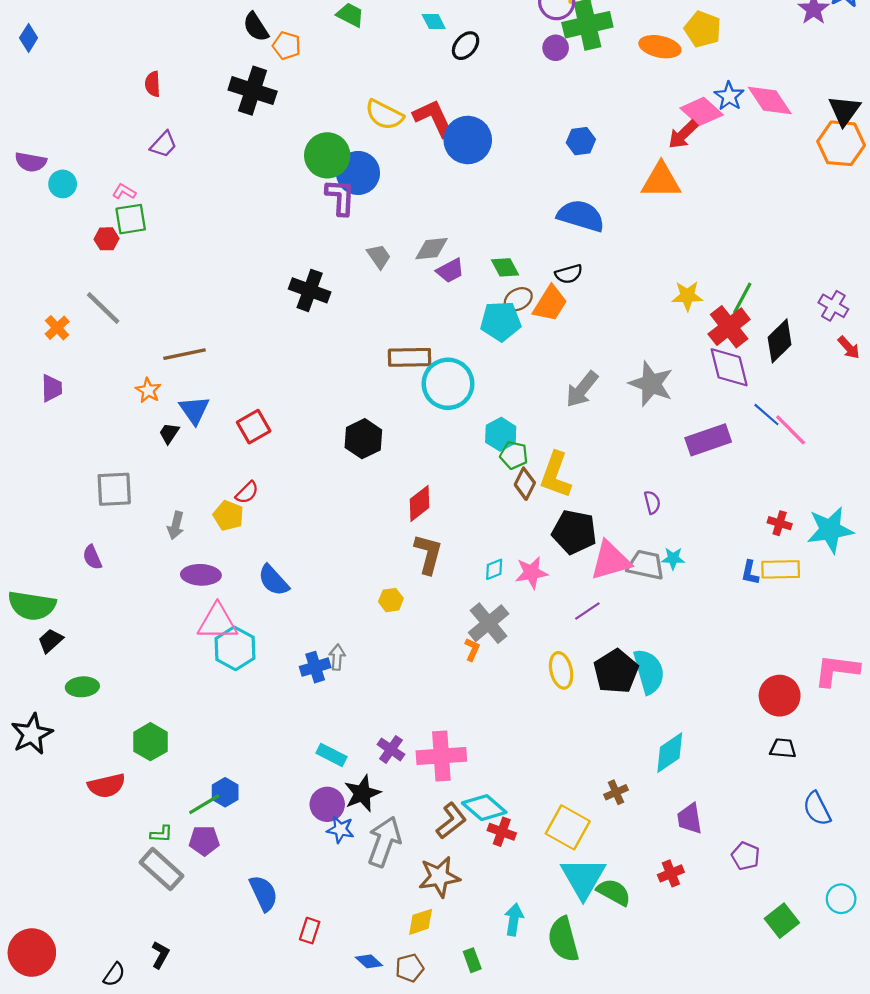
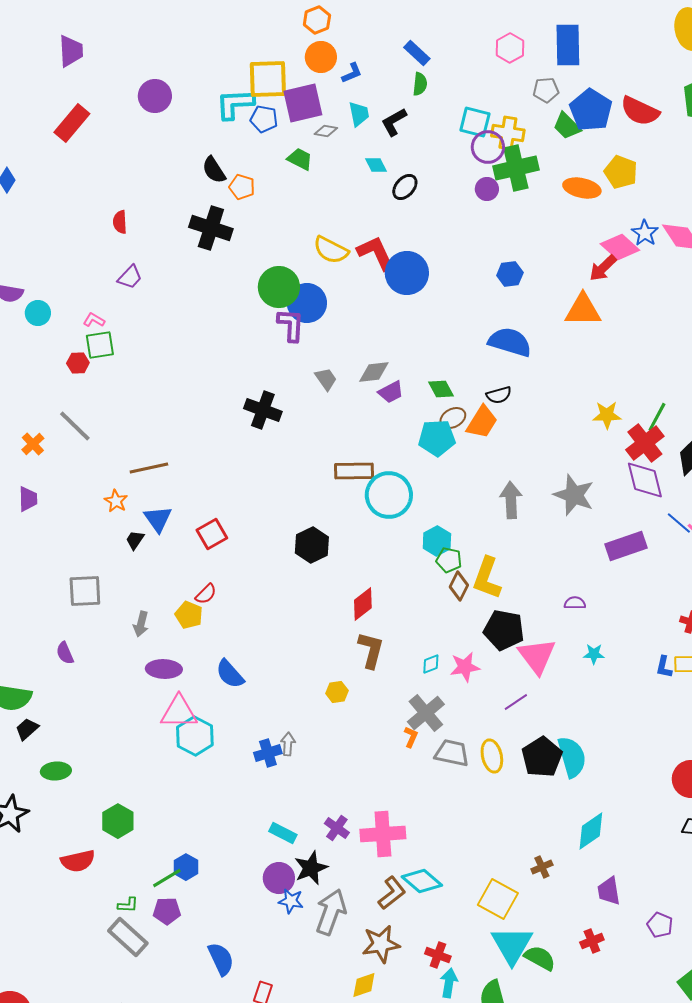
gray arrow: (582, 389) -> (511, 500), turned 138
purple semicircle: (652, 502) -> (575, 603), turned -75
pink triangle: (610, 561) -> (537, 656), turned -51
gray trapezoid: (646, 565) -> (452, 753), moved
red cross: (502, 832) -> (438, 955), moved

